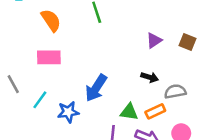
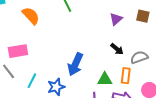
pink rectangle: (49, 57) -> (18, 51), moved
black arrow: (150, 77) -> (117, 49), turned 32
orange rectangle: (155, 111) -> (126, 76), turned -49

